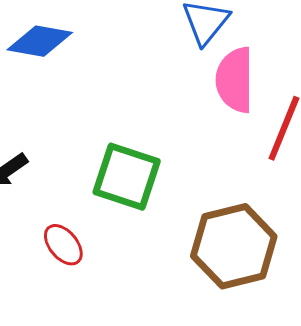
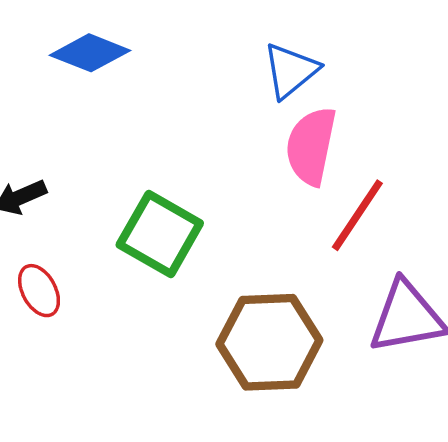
red ellipse: (63, 245) -> (39, 291), moved

